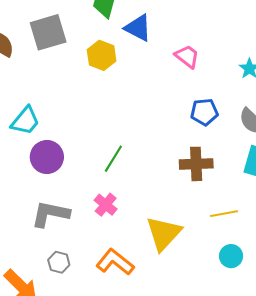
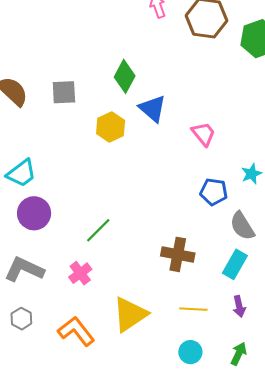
gray square: (48, 32) -> (64, 92), size x0.7
pink trapezoid: (187, 56) -> (204, 134), moved
blue pentagon: (204, 112) -> (214, 192), moved

